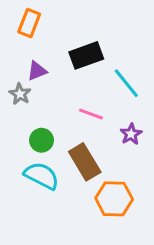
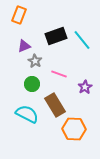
cyan line: (126, 83) -> (82, 40), moved
gray star: (20, 94) -> (35, 61), moved
green circle: (42, 140) -> (32, 84), moved

